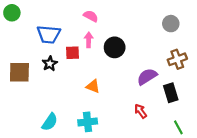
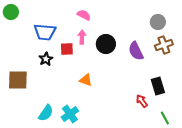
brown cross: (177, 59) -> (164, 45), moved
brown square: (19, 72) -> (18, 80), moved
purple semicircle: (147, 77) -> (136, 51), moved, turned -84
red arrow: (141, 111) -> (142, 101), moved
cyan cross: (88, 122) -> (70, 114), moved, turned -30

